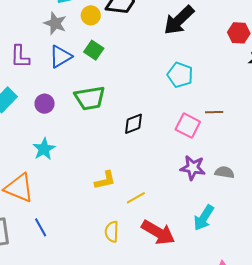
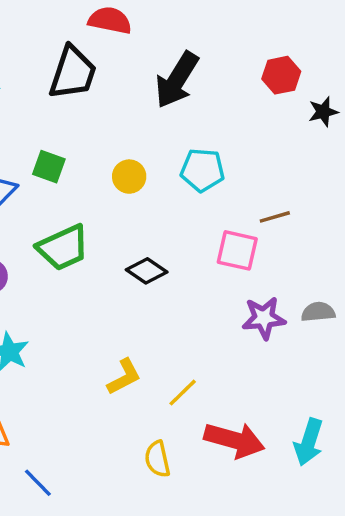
yellow circle: (91, 15) -> (129, 177), moved
black diamond: (134, 124) -> (147, 271), turned 70
cyan arrow: (204, 218) -> (309, 442), moved

